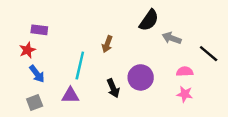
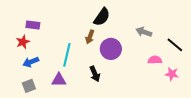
black semicircle: (149, 20) -> (102, 17), moved
blue arrow: (37, 74) -> (31, 62), turned 105
purple circle: (141, 77) -> (111, 49), moved
pink star: (185, 94) -> (172, 74), moved

